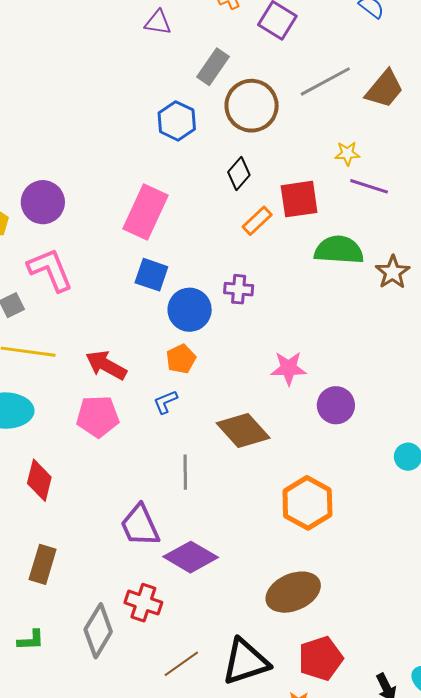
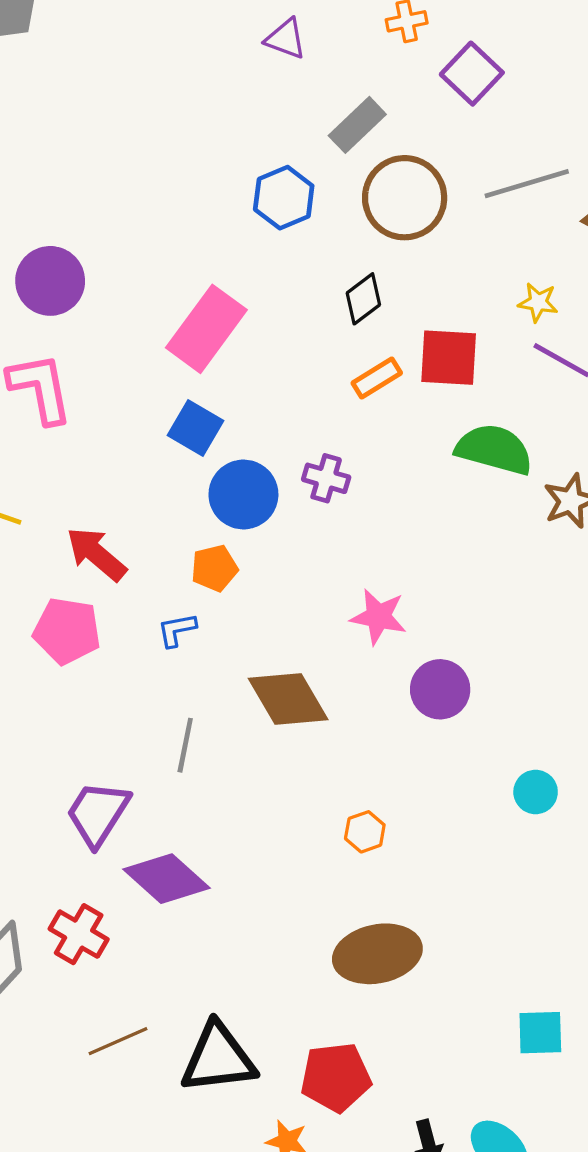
orange hexagon: (307, 503) -> (365, 832), size x0.5
purple trapezoid: (140, 525) -> (98, 813), turned 45
brown ellipse: (293, 592) -> (377, 954), moved

